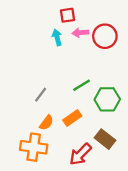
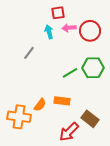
gray line: (41, 95) -> (29, 53), moved
green hexagon: (107, 99) -> (93, 68), moved
orange rectangle: (72, 118) -> (62, 101), turned 42
orange cross: (34, 147) -> (19, 117), moved

